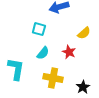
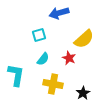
cyan square: (39, 29) -> (39, 35), turned -32
yellow semicircle: (84, 33) -> (84, 39), size x1.5

